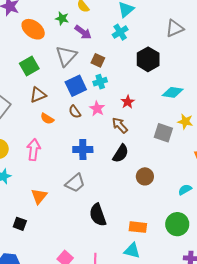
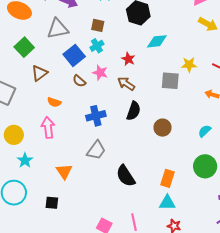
gray triangle: (66, 56) -> (58, 29), turned 50
brown square: (98, 60) -> (98, 25), moved
cyan diamond: (173, 92) -> (157, 41), moved
orange semicircle: (47, 119) -> (54, 102), moved
orange rectangle: (138, 227) -> (168, 178), turned -66

